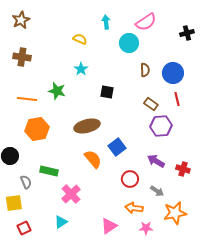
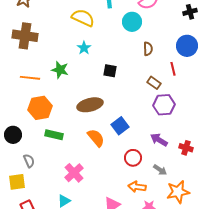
yellow semicircle: (80, 39) -> (83, 18), size x1.6
brown cross: (22, 57) -> (25, 36), size x1.4
blue circle: (173, 73) -> (187, 46), moved
red line: (177, 99) -> (173, 69), moved
green rectangle: (49, 171) -> (54, 135), moved

